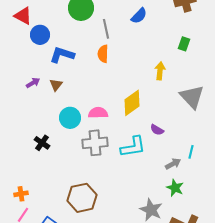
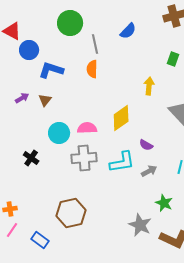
gray arrow: (173, 164) -> (149, 171), moved

